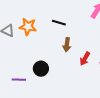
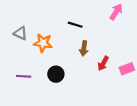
orange star: (28, 27) -> (43, 43), moved
purple line: (19, 80) -> (24, 76), moved

